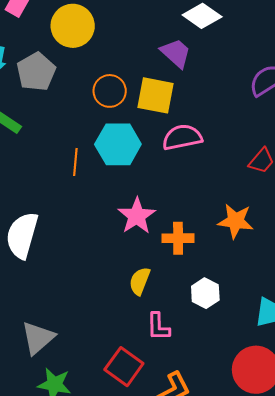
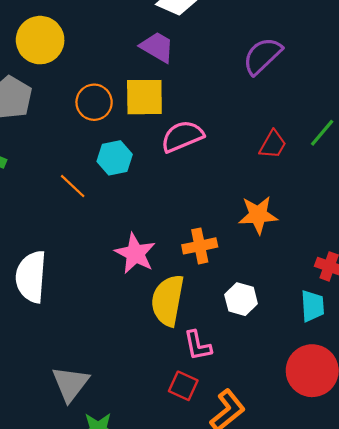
cyan hexagon: (118, 144) -> (115, 158), size x0.7
orange line: (75, 162) -> (73, 186), turned -40
pink star: (137, 216) -> (135, 254), moved
yellow semicircle: (140, 281) -> (168, 300), size x1.6
red square: (124, 367) -> (183, 386), moved, size x0.7

